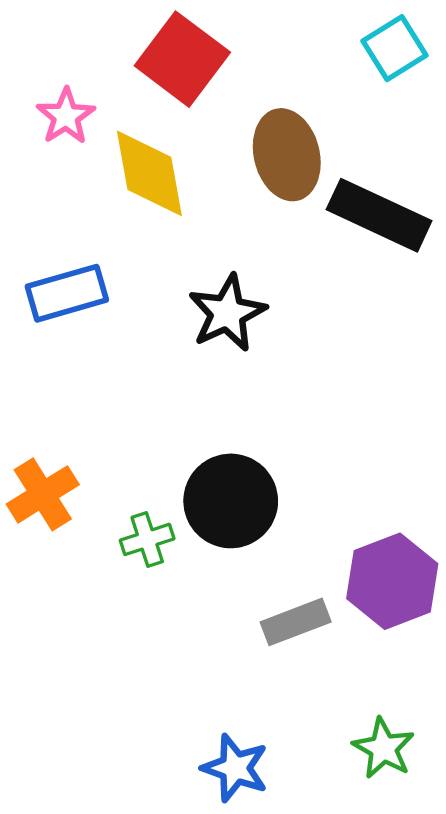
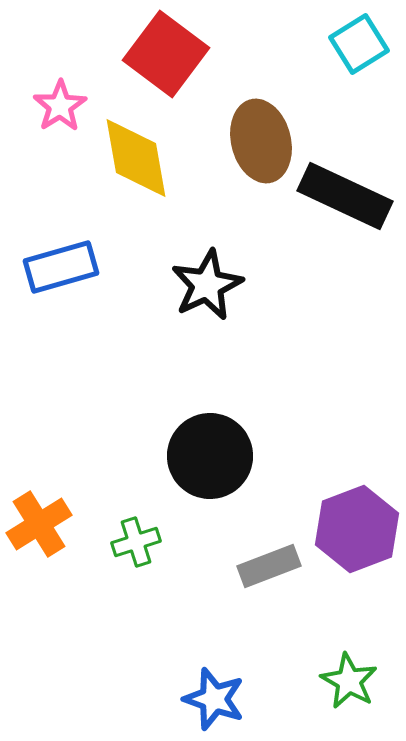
orange cross: (43, 494) -> (39, 524), moved
green cross: (147, 539) -> (136, 542), moved

